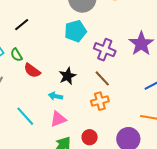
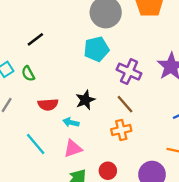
red semicircle: (32, 71) -> (48, 104), moved, turned -42

